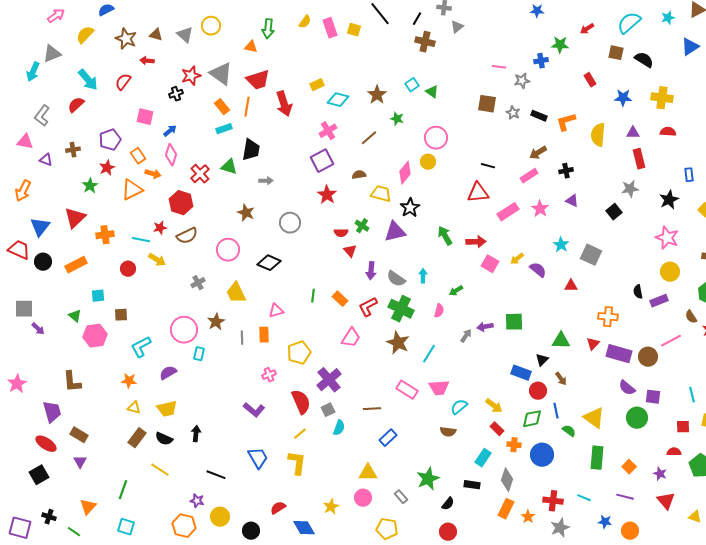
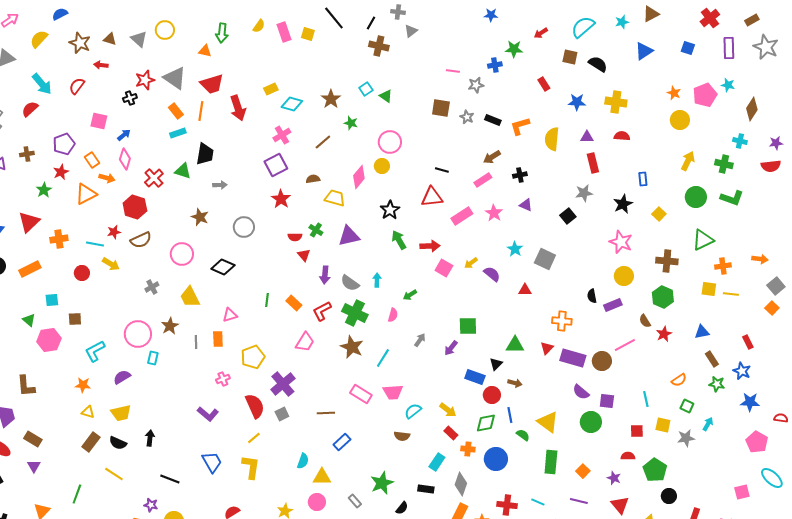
black star: (410, 208) -> (390, 210), moved
purple arrow: (485, 327) -> (451, 348), moved, turned -42
brown arrow: (561, 379) -> (515, 383), turned -40
cyan semicircle: (339, 428) -> (303, 461), moved

